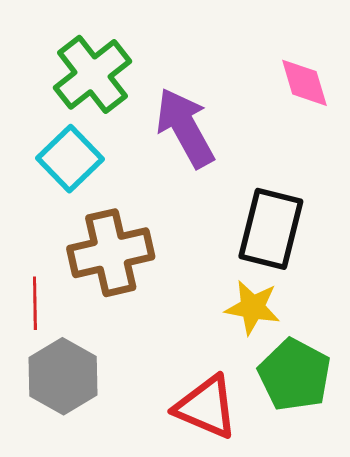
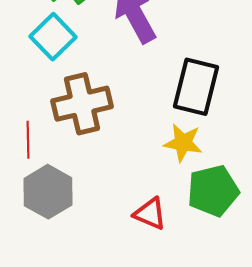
green pentagon: (295, 375) -> (213, 191), turned 30
red triangle: (206, 407) -> (150, 214), size x0.7

